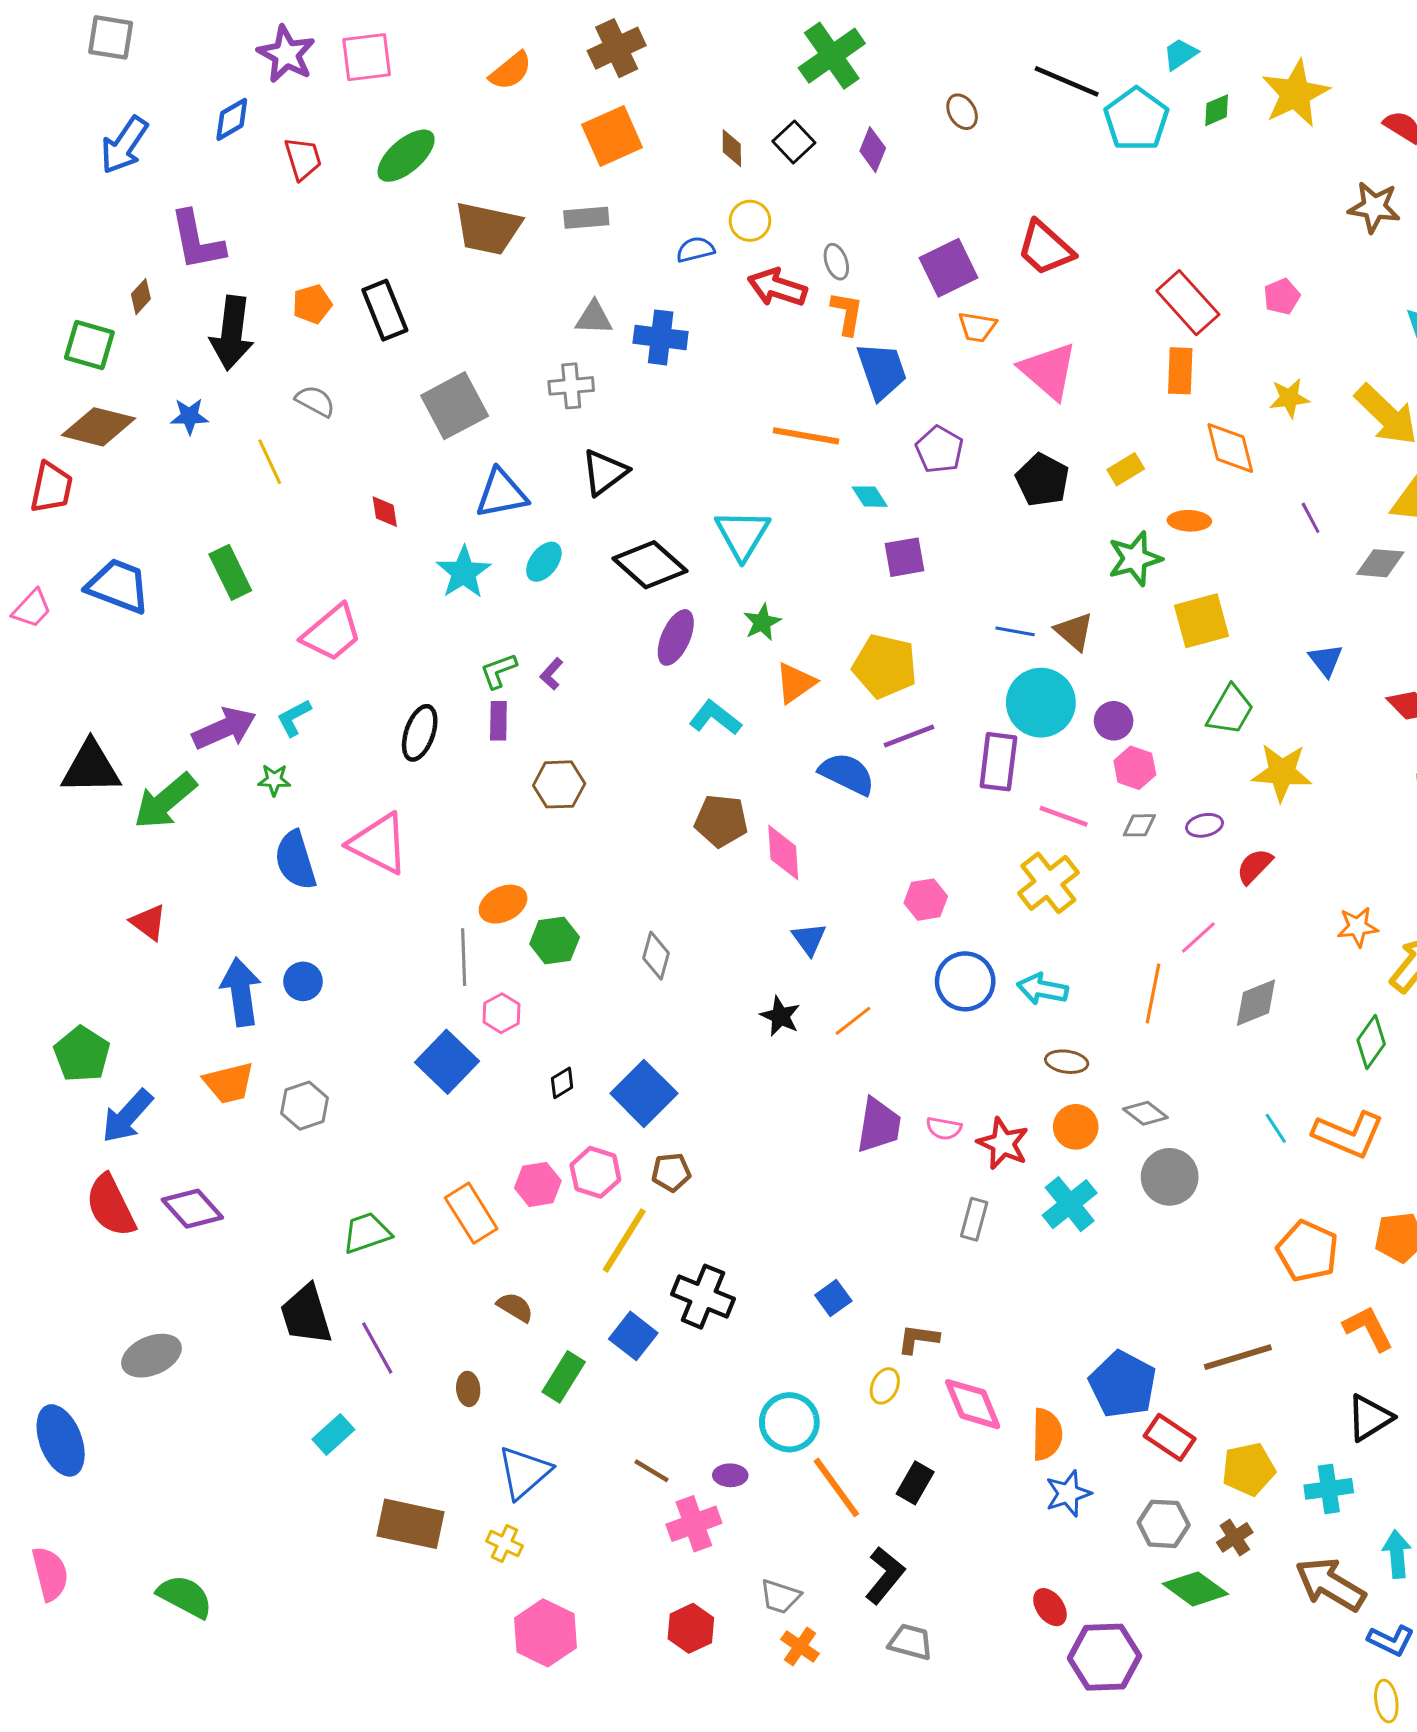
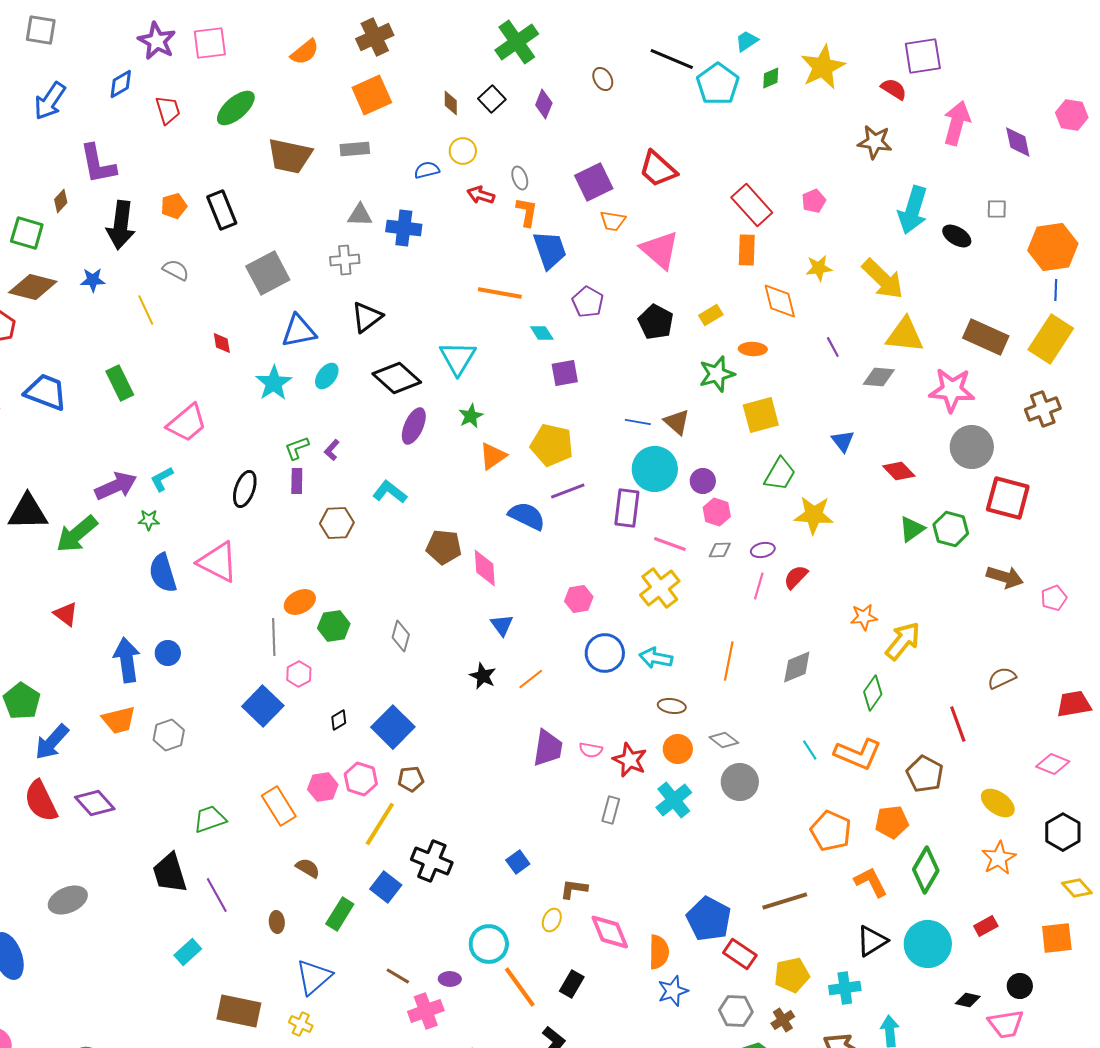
red arrow: (777, 287) -> (481, 195), size x0.7
cyan L-shape: (715, 718) -> (390, 492), moved
pink line: (1198, 937) -> (759, 586), moved, turned -32

